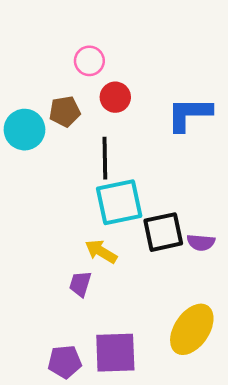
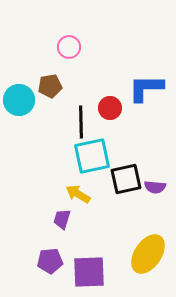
red circle: (115, 97) -> (110, 108), moved
purple pentagon: (65, 362) -> (50, 261), moved

